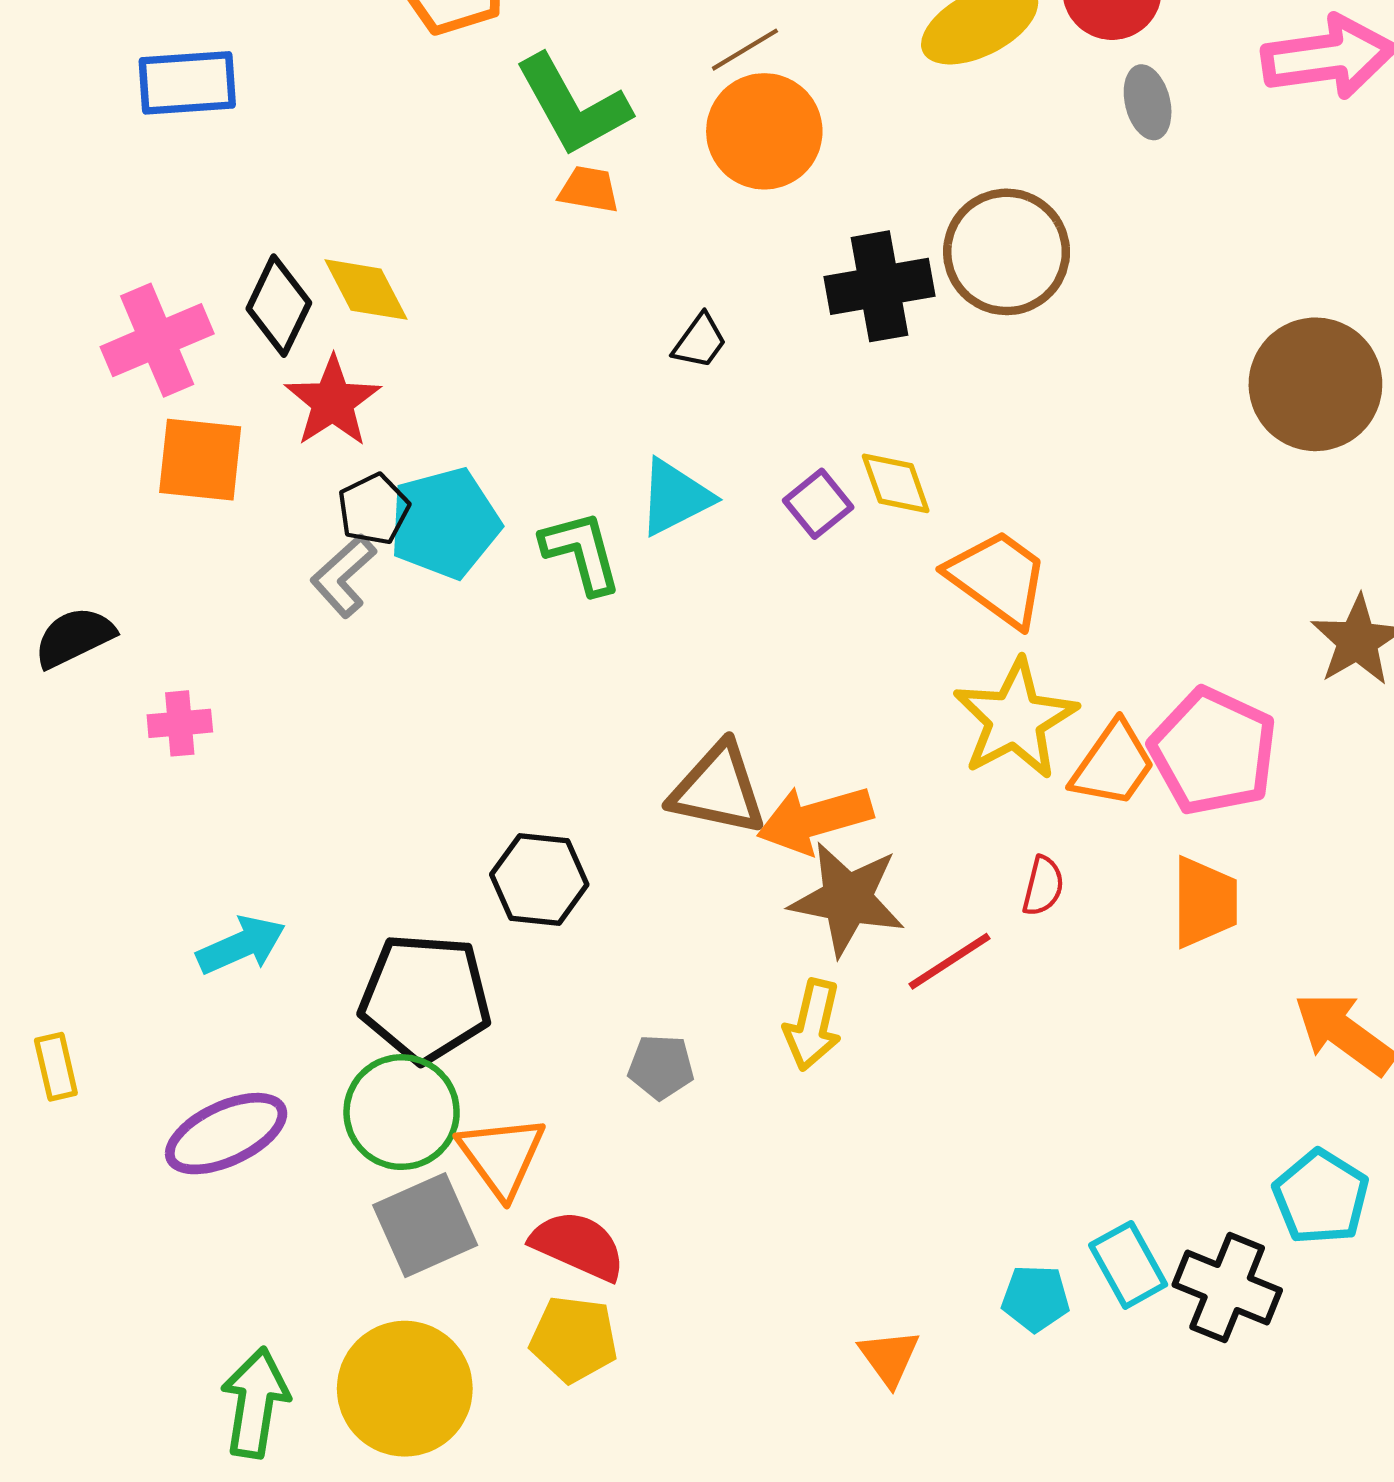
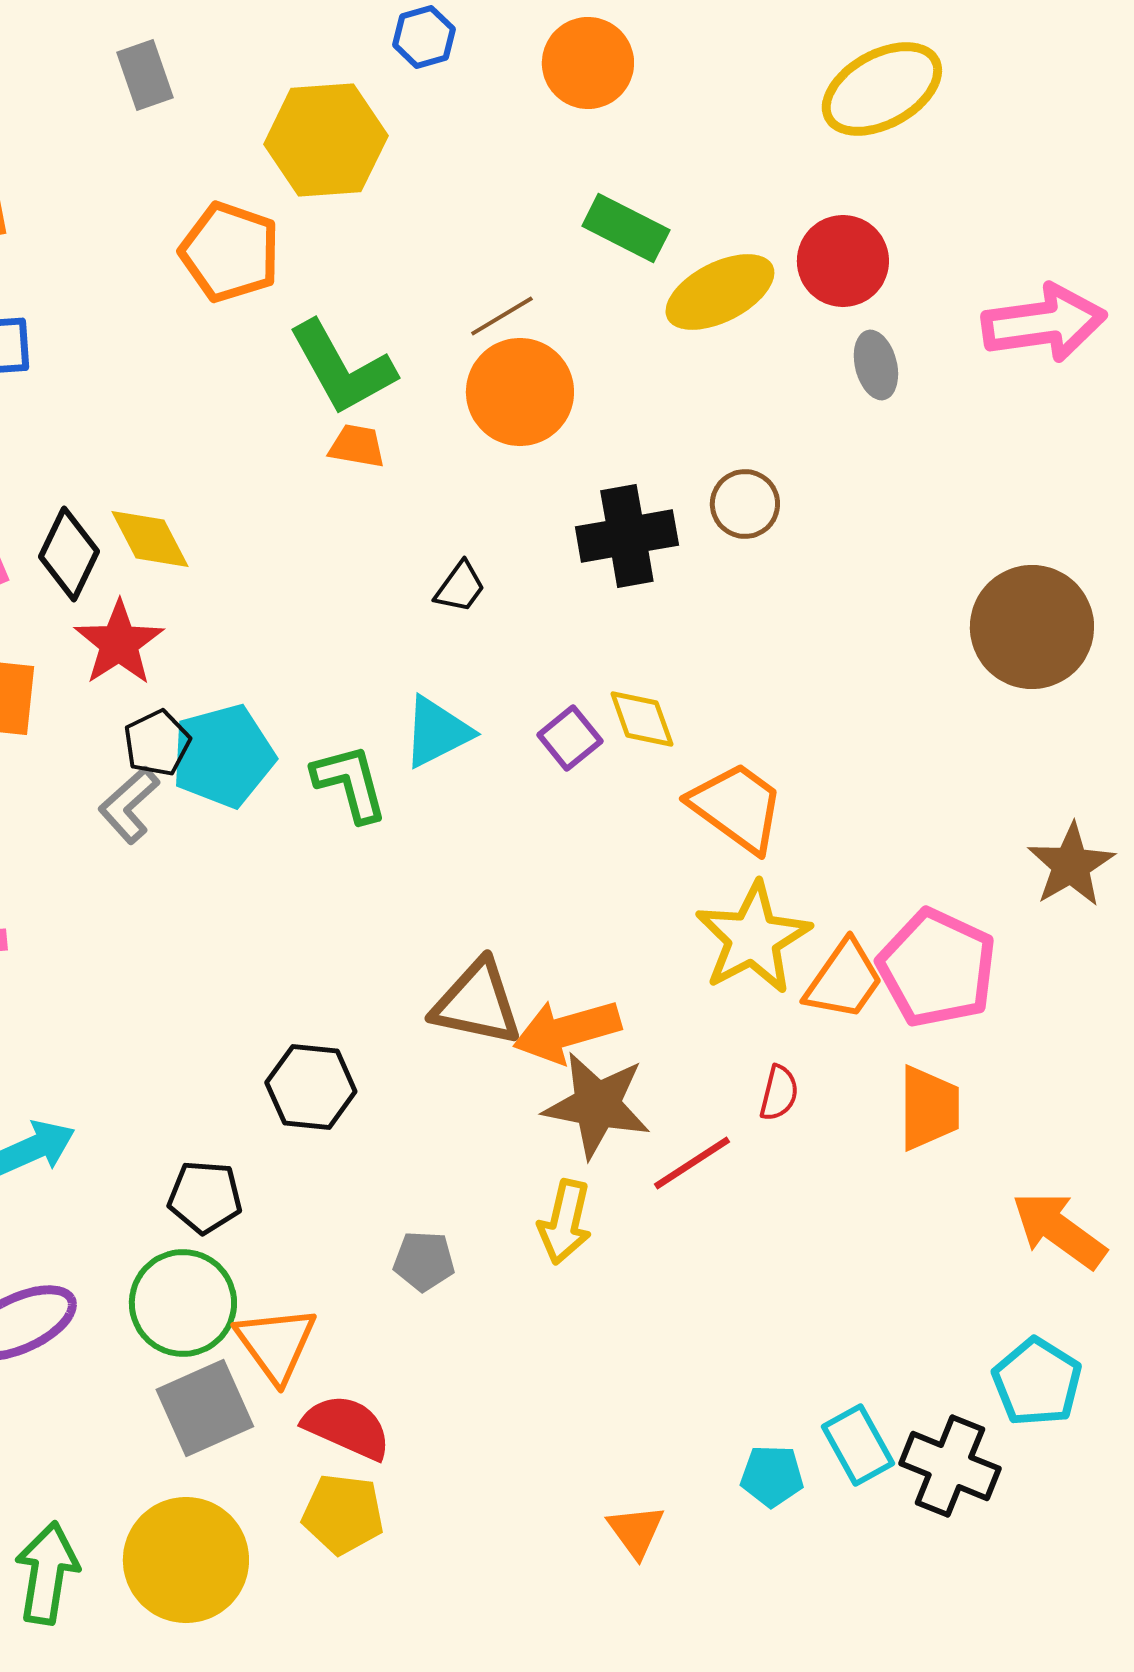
brown circle: (1007, 252) -> (745, 504), size x0.6
black pentagon: (425, 998) -> (205, 1197), size x0.6

